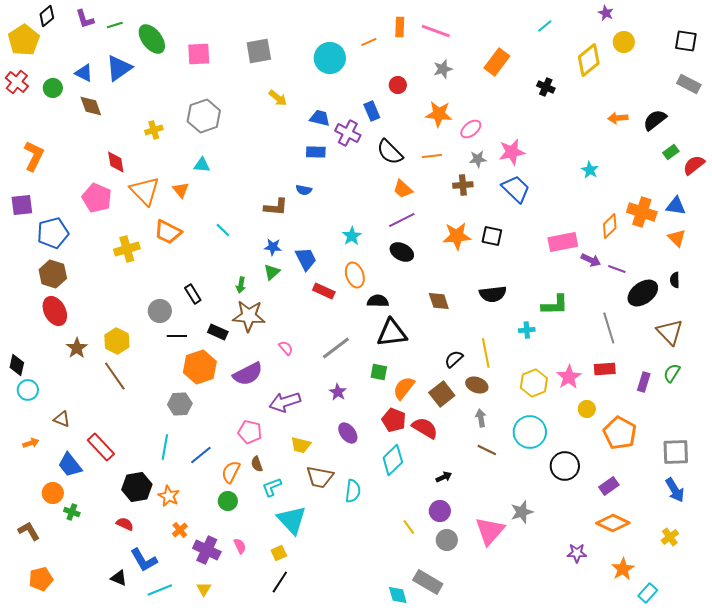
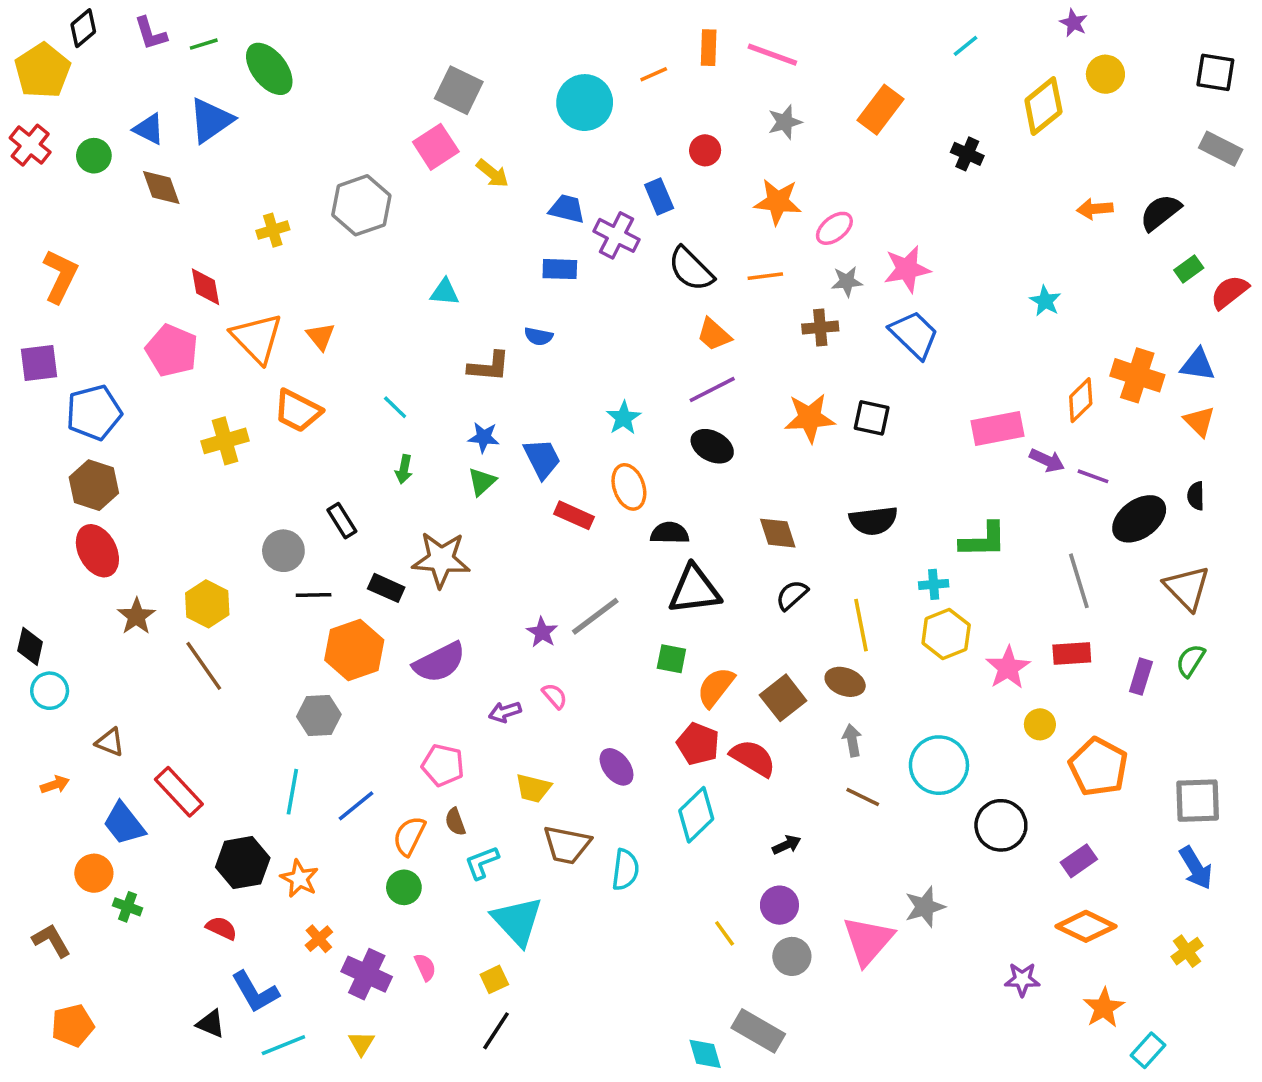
gray square: (259, 51) -> (459, 90), turned 36
pink square: (199, 54) -> (436, 147), moved, turned -30
cyan triangle: (202, 165) -> (445, 292), moved
green arrow: (241, 285) -> (404, 469), moved
pink semicircle: (286, 348) -> (555, 696), moved
black semicircle: (454, 359) -> (792, 595), moved
yellow hexagon: (534, 383) -> (946, 634), moved
purple star: (338, 392) -> (542, 632), moved
purple arrow: (285, 402) -> (505, 712), size x0.6

